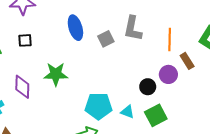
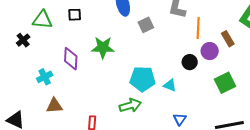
gray square: (106, 39) -> (146, 25), moved
orange line: (170, 40) -> (198, 28), moved
green square: (156, 115) -> (225, 83), moved

